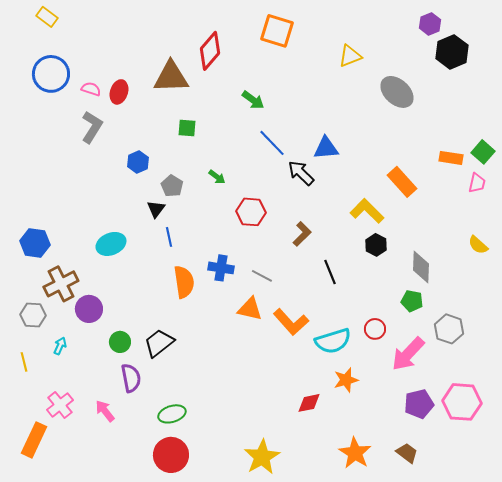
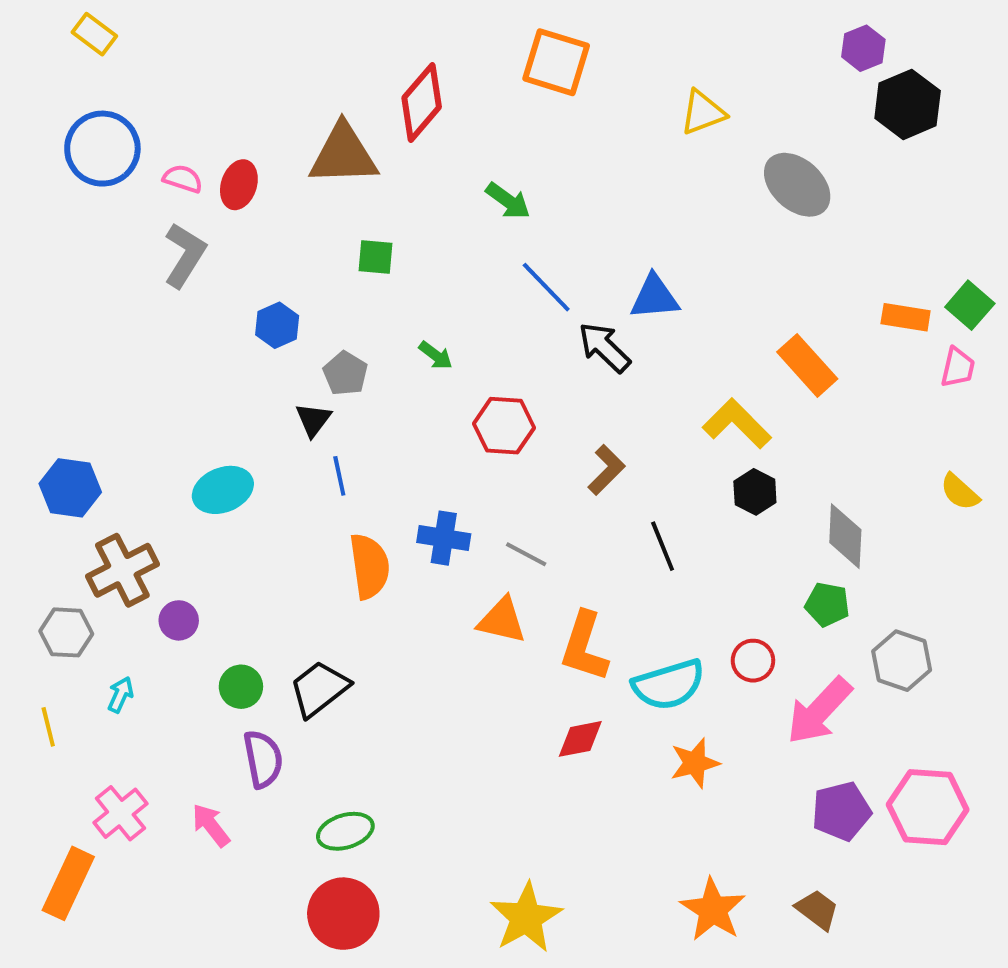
purple circle: (89, 309) -> (179, 620), size x0.7
orange L-shape: (291, 322) -> (584, 647), turned 60
red diamond: (309, 403) -> (580, 739), moved

